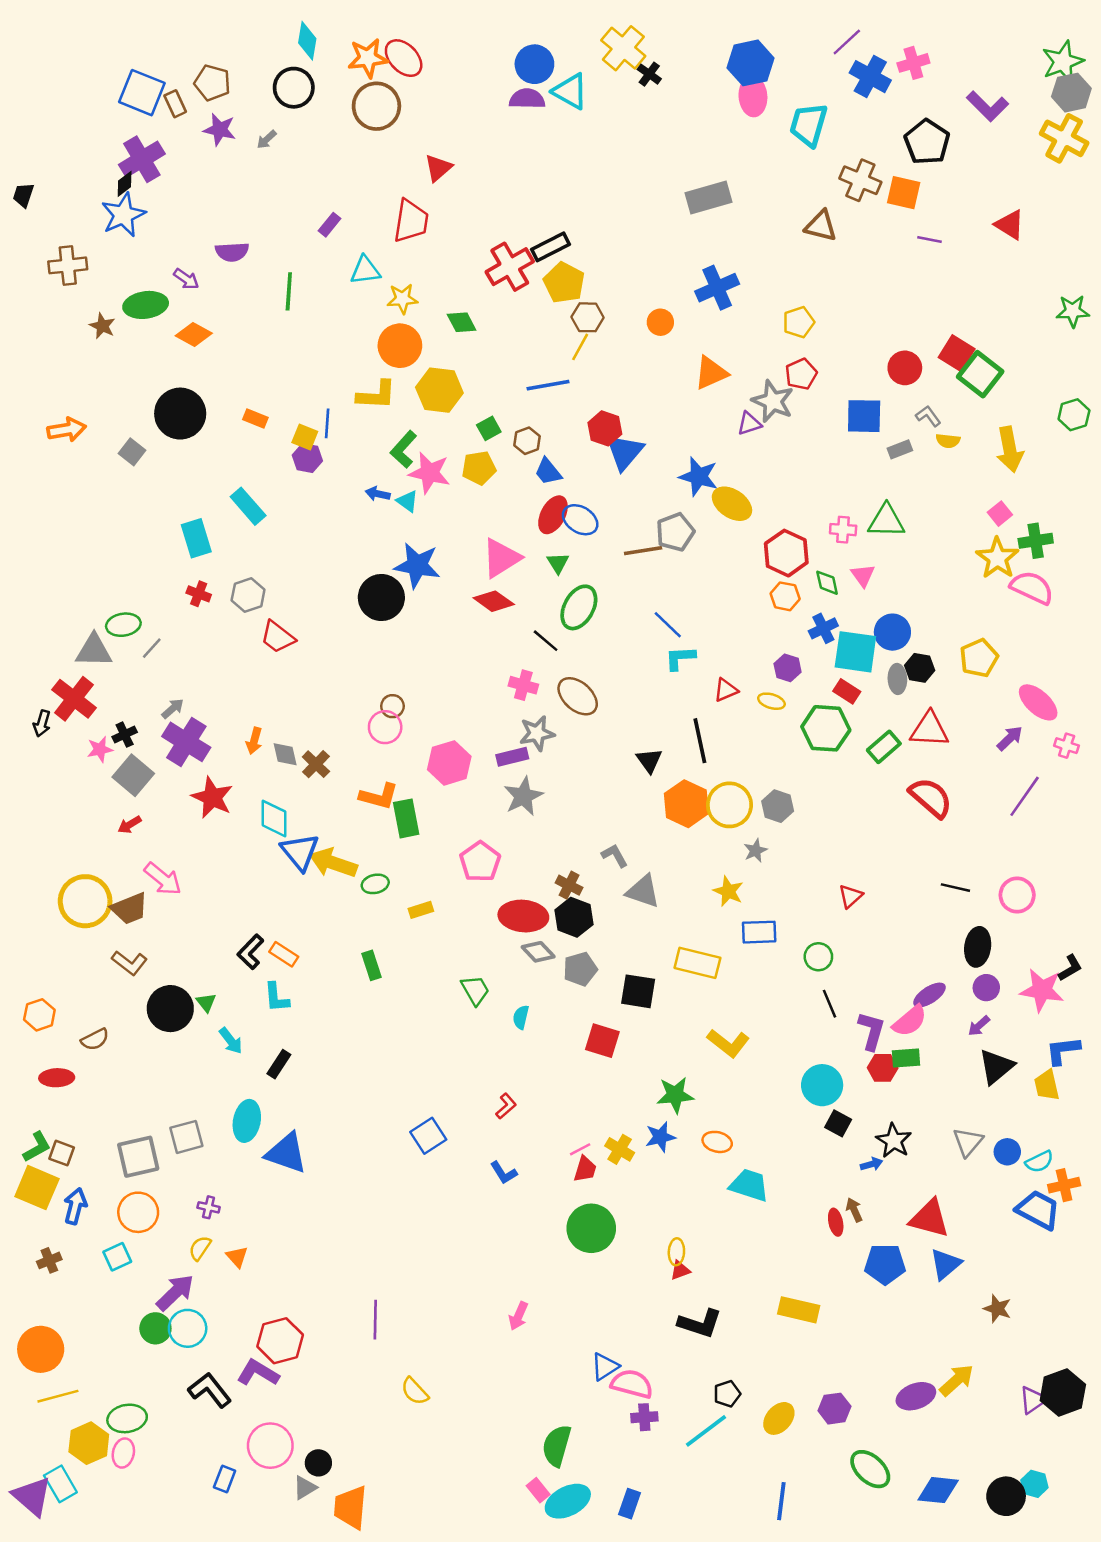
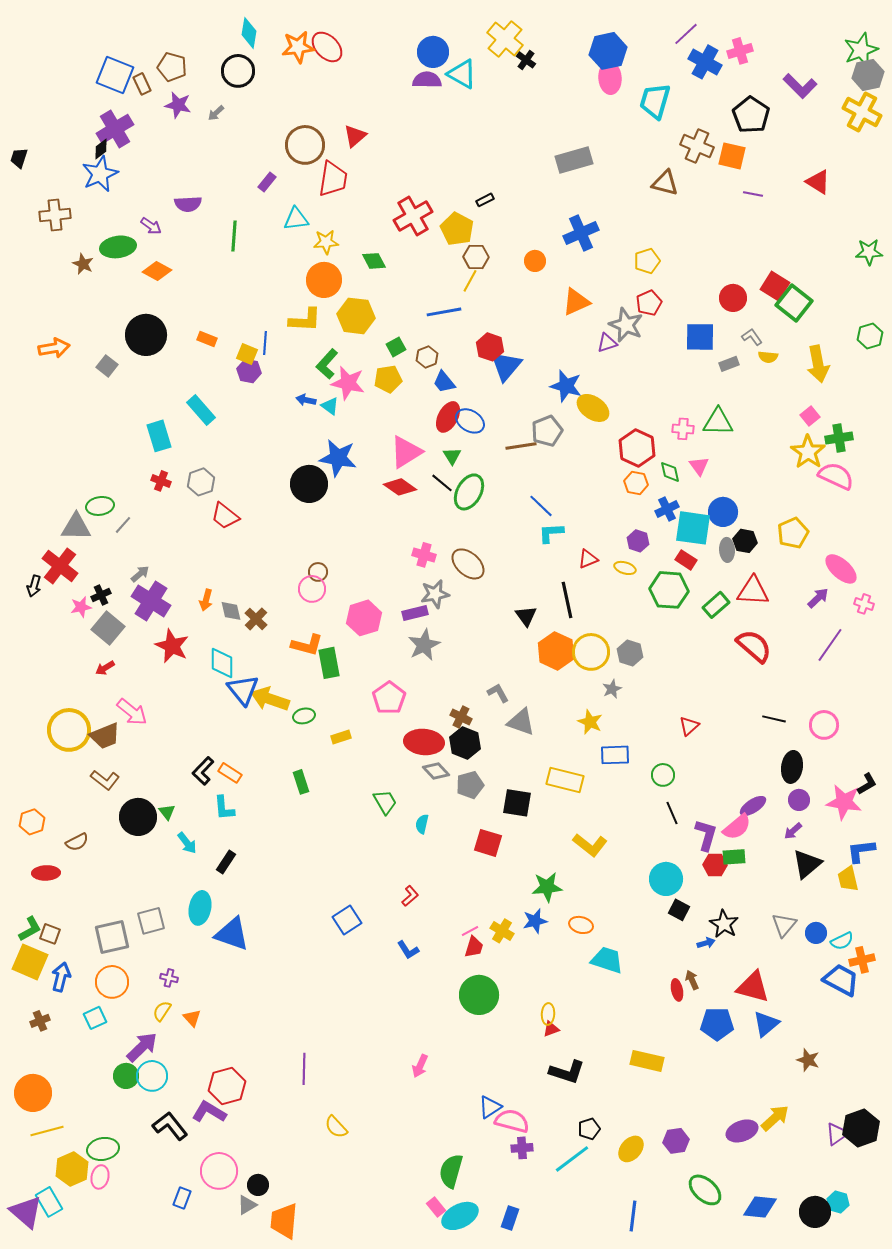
brown circle: (376, 106) -> (305, 145), moved
black rectangle: (550, 247) -> (485, 200), moved, size x0.6
black line: (546, 641) -> (442, 483), moved

